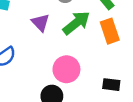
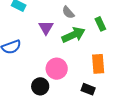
orange rectangle: (110, 31) -> (98, 64), moved

